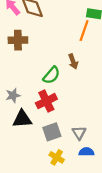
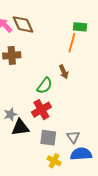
gray star: (13, 95) -> (10, 114), moved
gray square: (52, 132) -> (48, 138), turned 30
blue semicircle: (86, 152) -> (81, 154), size x1.5

